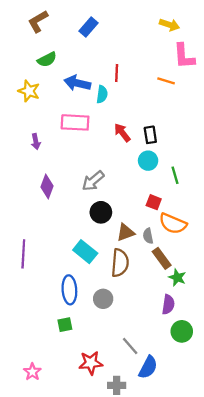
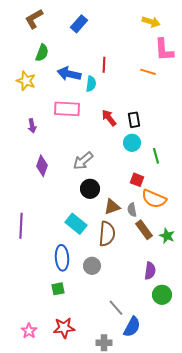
green semicircle: (47, 60) -> (42, 53), turned -42
green star: (177, 277) -> (167, 236), moved
red star: (91, 363) -> (64, 328), moved

